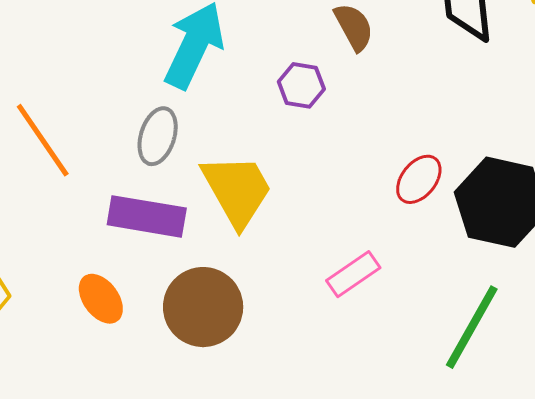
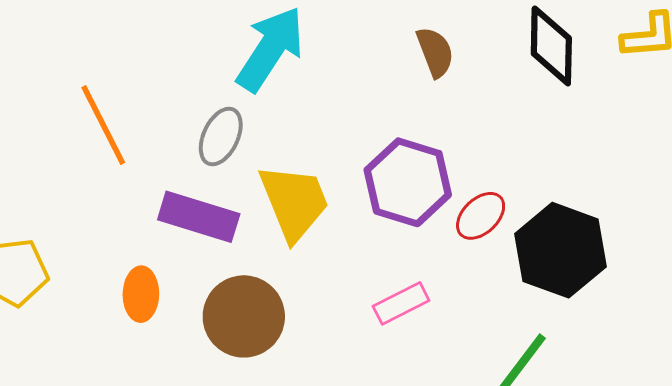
purple hexagon: (301, 85) -> (408, 182), moved, size x1.8
orange ellipse: (101, 299) -> (141, 294), turned 30

